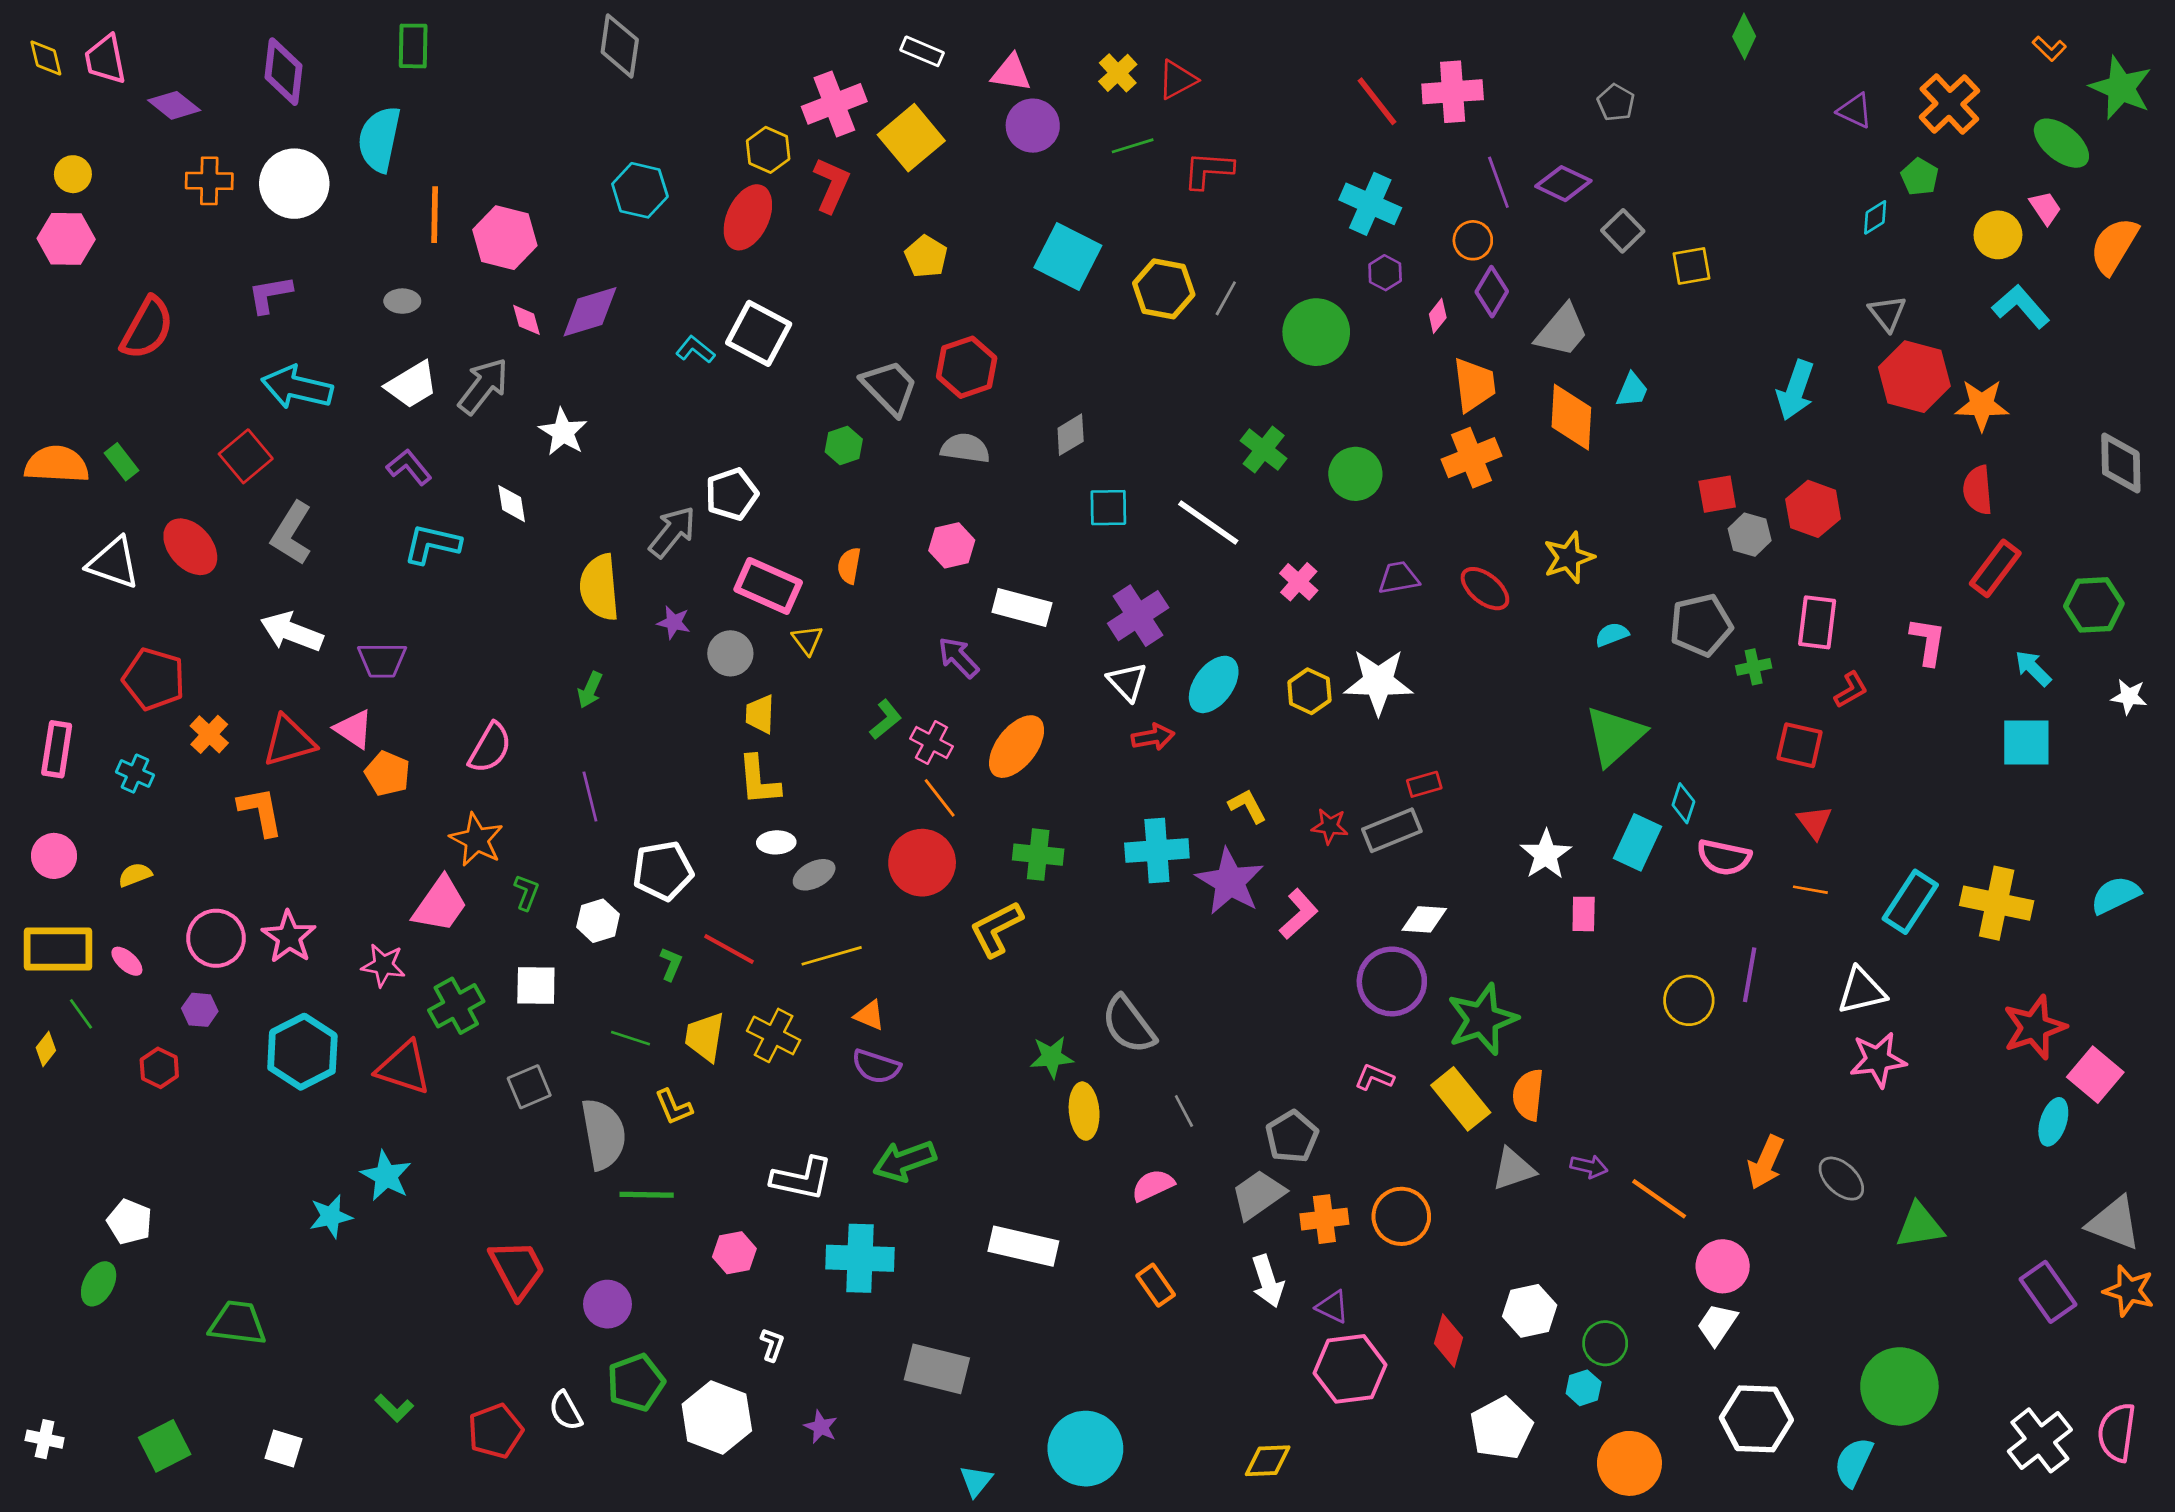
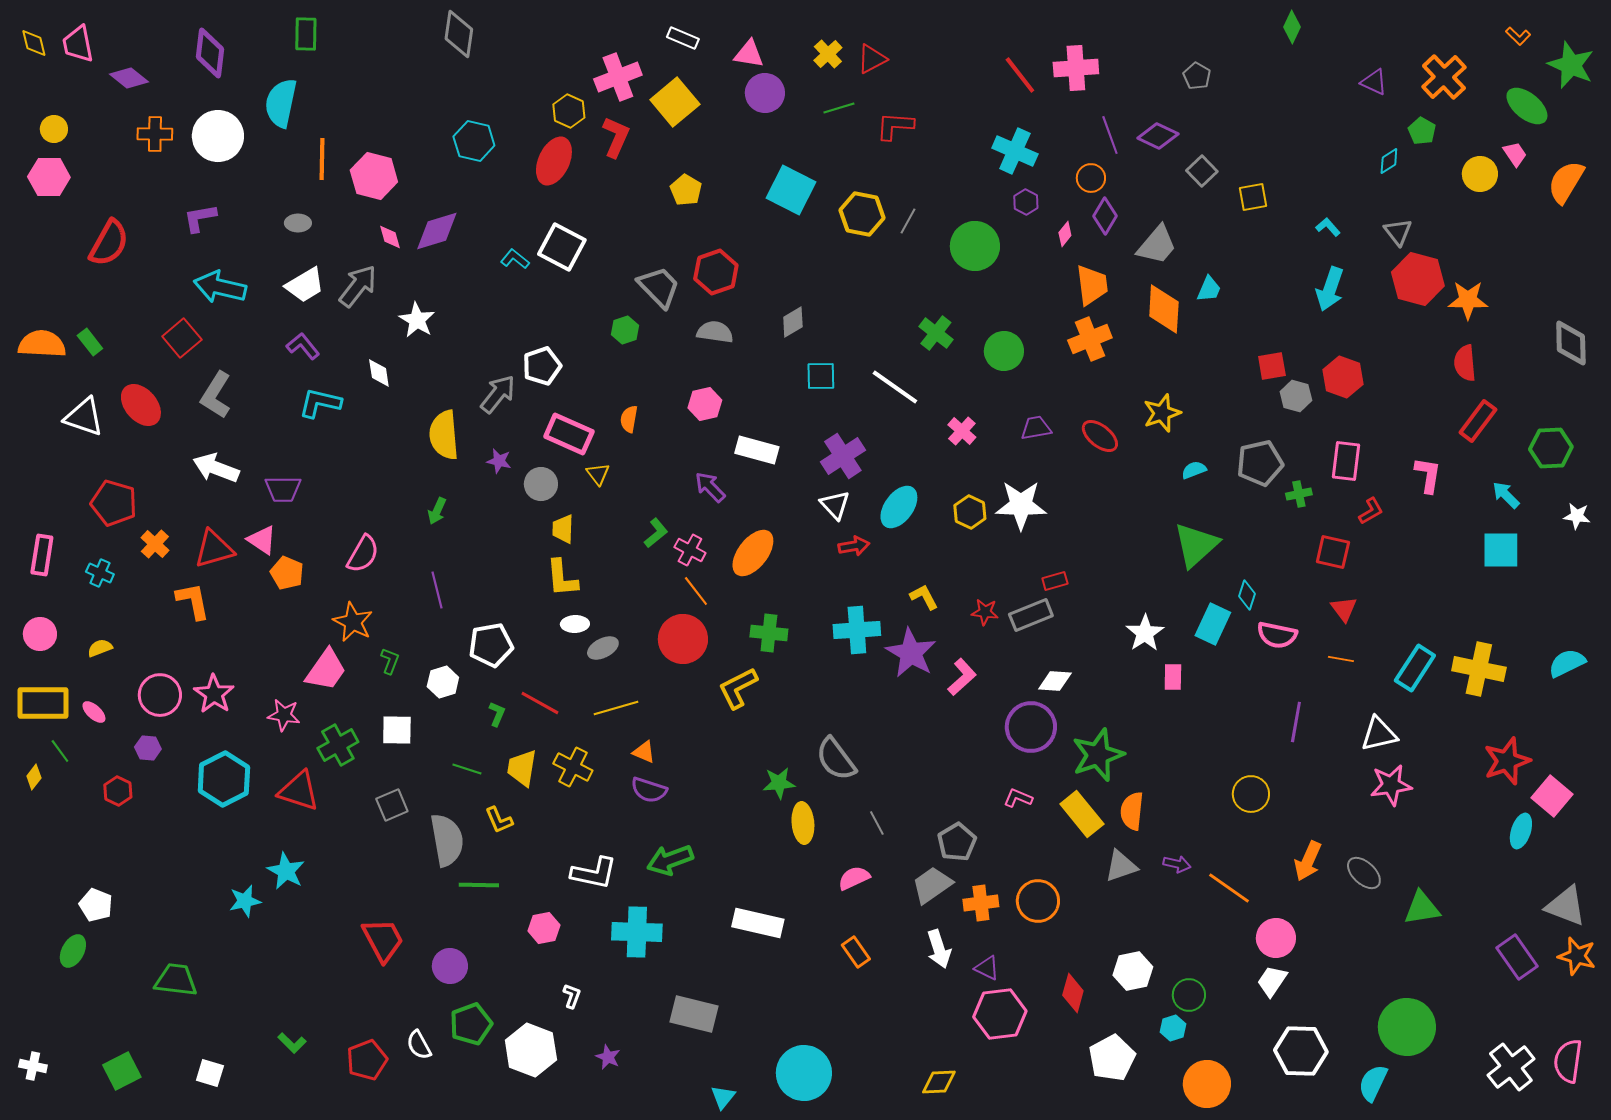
cyan L-shape: (2021, 306) -> (1328, 227), moved, size x0.6
yellow circle: (1689, 1000) -> (1251, 794), moved

